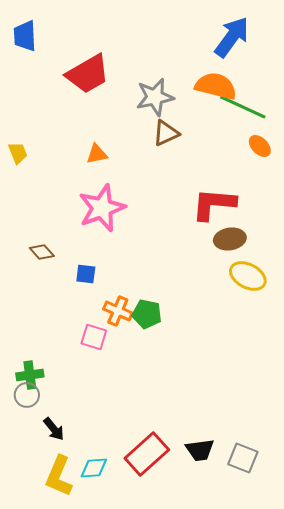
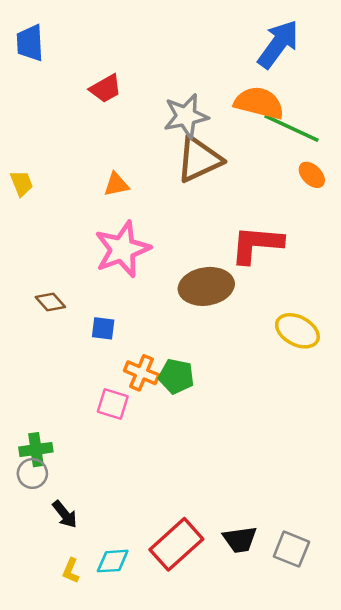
red trapezoid: (88, 74) -> (106, 89), size x0.6
brown triangle: (166, 133) -> (199, 159), size x1.5
brown ellipse: (230, 239) -> (206, 286), moved, size x1.4
yellow L-shape: (59, 476) -> (71, 571), size x0.5

